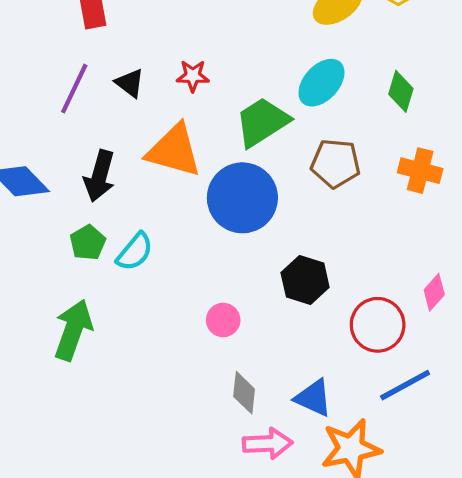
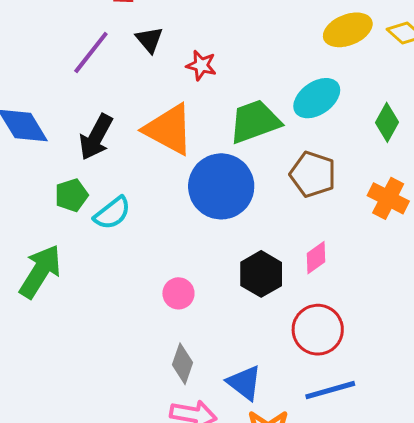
black triangle: (130, 83) -> (149, 40), moved
pink diamond: (434, 292) -> (316, 258), moved

